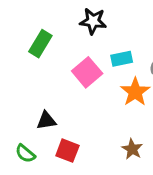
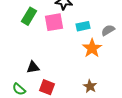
pink square: (87, 72) -> (54, 22), moved, turned 30

